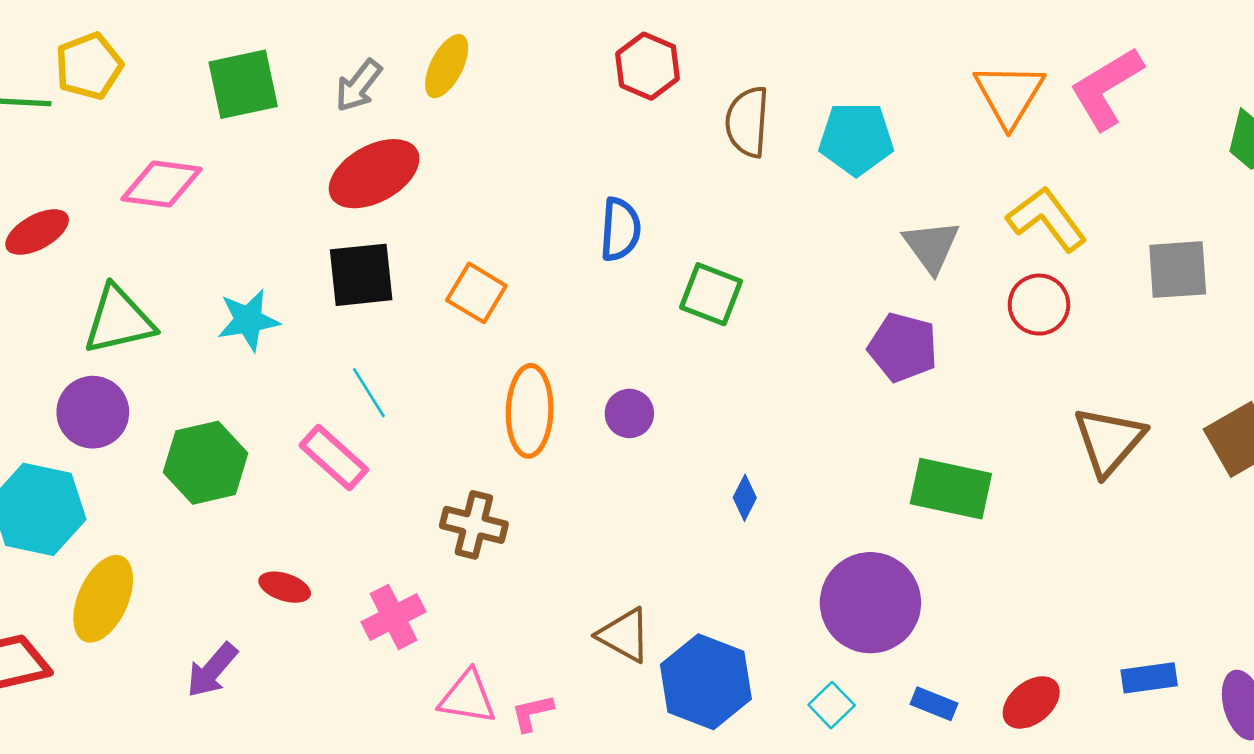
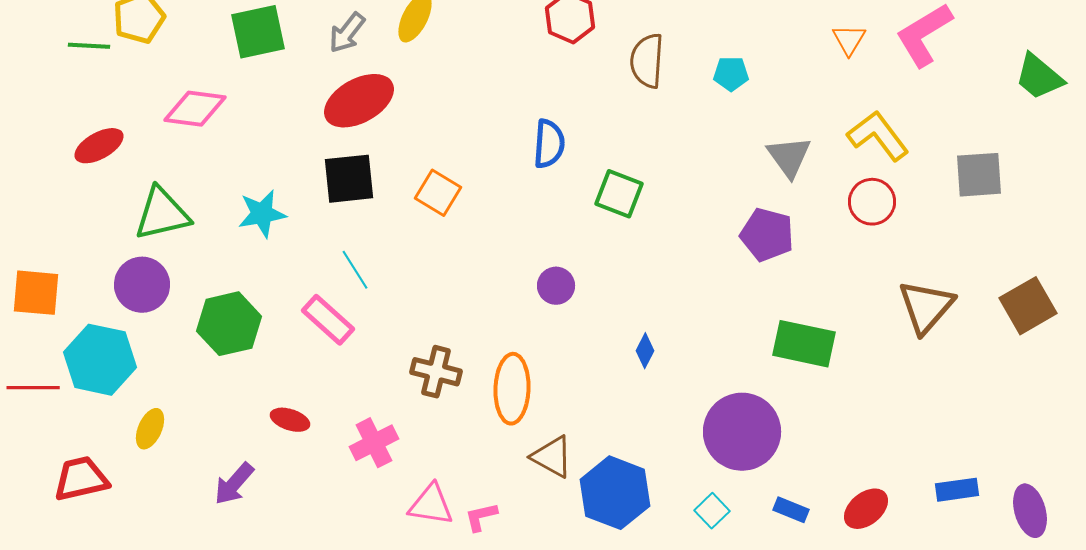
orange triangle: (1009, 95) -> (849, 40), size x0.6
cyan pentagon: (856, 139) -> (731, 74), size x0.6
orange ellipse: (530, 411) -> (512, 389), moved
yellow ellipse: (103, 599) -> (150, 429), size x0.6

